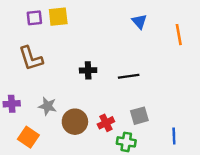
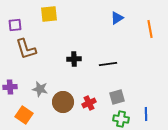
purple square: (34, 18) -> (15, 25), moved
blue triangle: (139, 21) -> (117, 18), turned 40
green cross: (126, 142) -> (121, 119), moved

